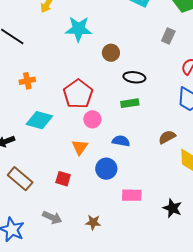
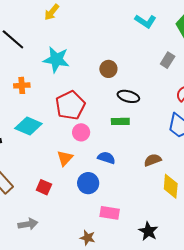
cyan star: (78, 29) -> (56, 60), moved
gray arrow: (52, 217) -> (28, 224), turned -42
brown star: (93, 222) -> (88, 238), moved

